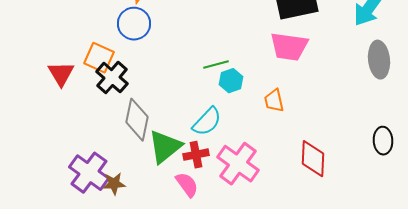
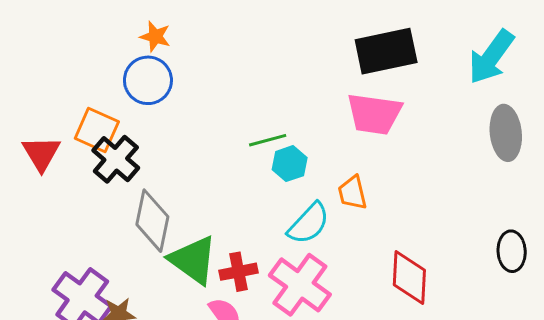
cyan semicircle: (207, 122) -> (309, 223), moved
green triangle: (165, 147) -> (193, 260), turned -45

